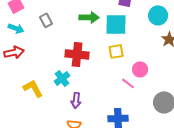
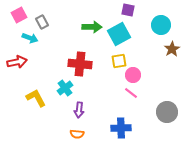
gray rectangle: (46, 20) -> (42, 22), moved
cyan square: (116, 24) -> (119, 34), turned -30
cyan arrow: (16, 28) -> (30, 38), moved
pink circle: (140, 69) -> (133, 75), moved

